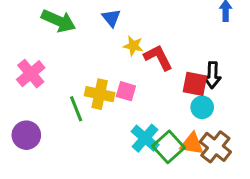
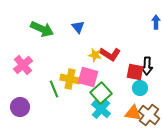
yellow star: (133, 46) -> (95, 55), moved
red L-shape: (158, 57) -> (110, 54), turned 150
pink square: (126, 91) -> (88, 77), size x1.5
green square: (168, 147) -> (101, 93), moved

